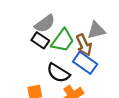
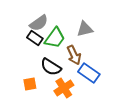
brown arrow: (84, 45) -> (74, 55), moved
blue rectangle: (85, 63) -> (89, 73), moved

